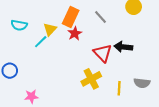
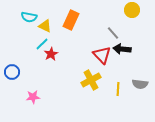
gray line: (101, 17) -> (113, 33), moved
cyan semicircle: (19, 25) -> (29, 17), moved
yellow triangle: (50, 29) -> (45, 26), moved, turned -48
red star: (75, 33) -> (51, 54), moved

